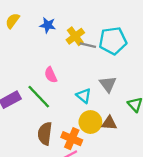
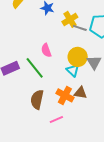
yellow circle: (90, 122) -> (78, 57), moved
brown triangle: (109, 123) -> (80, 93), moved
orange cross: (72, 139) -> (65, 95), moved

